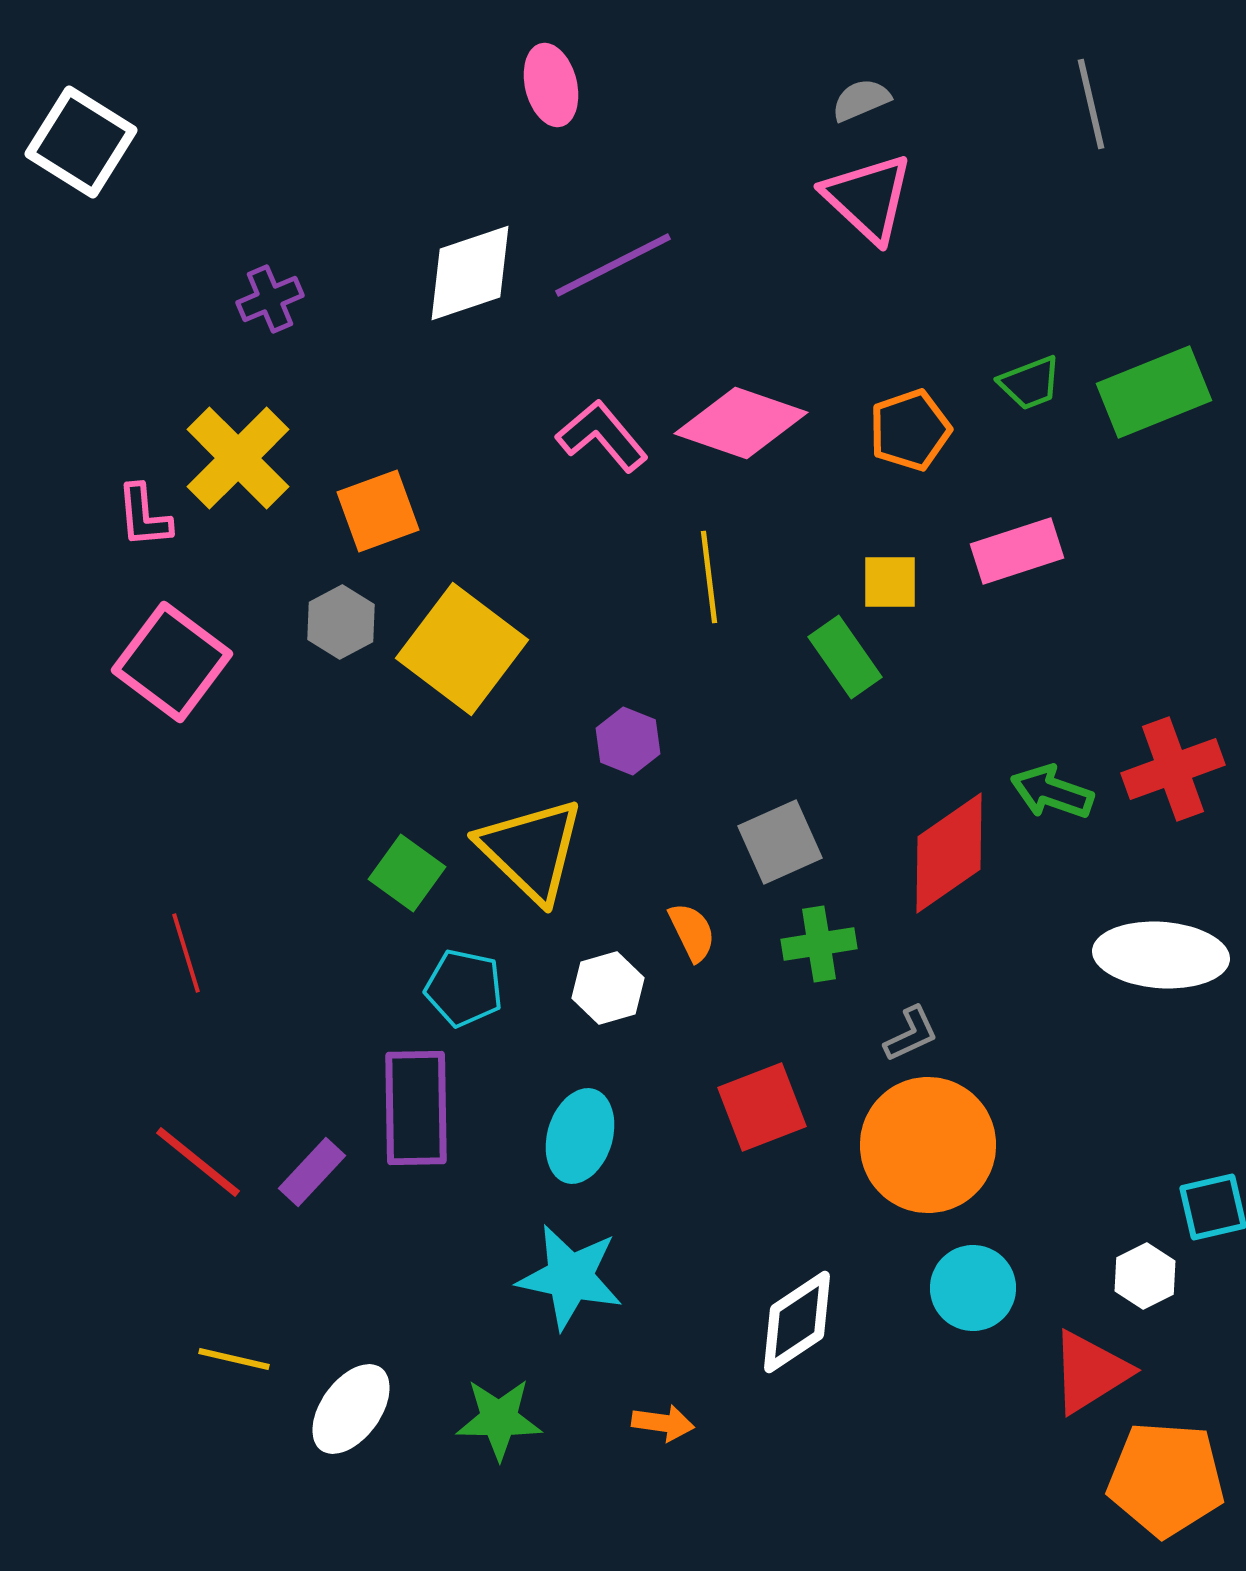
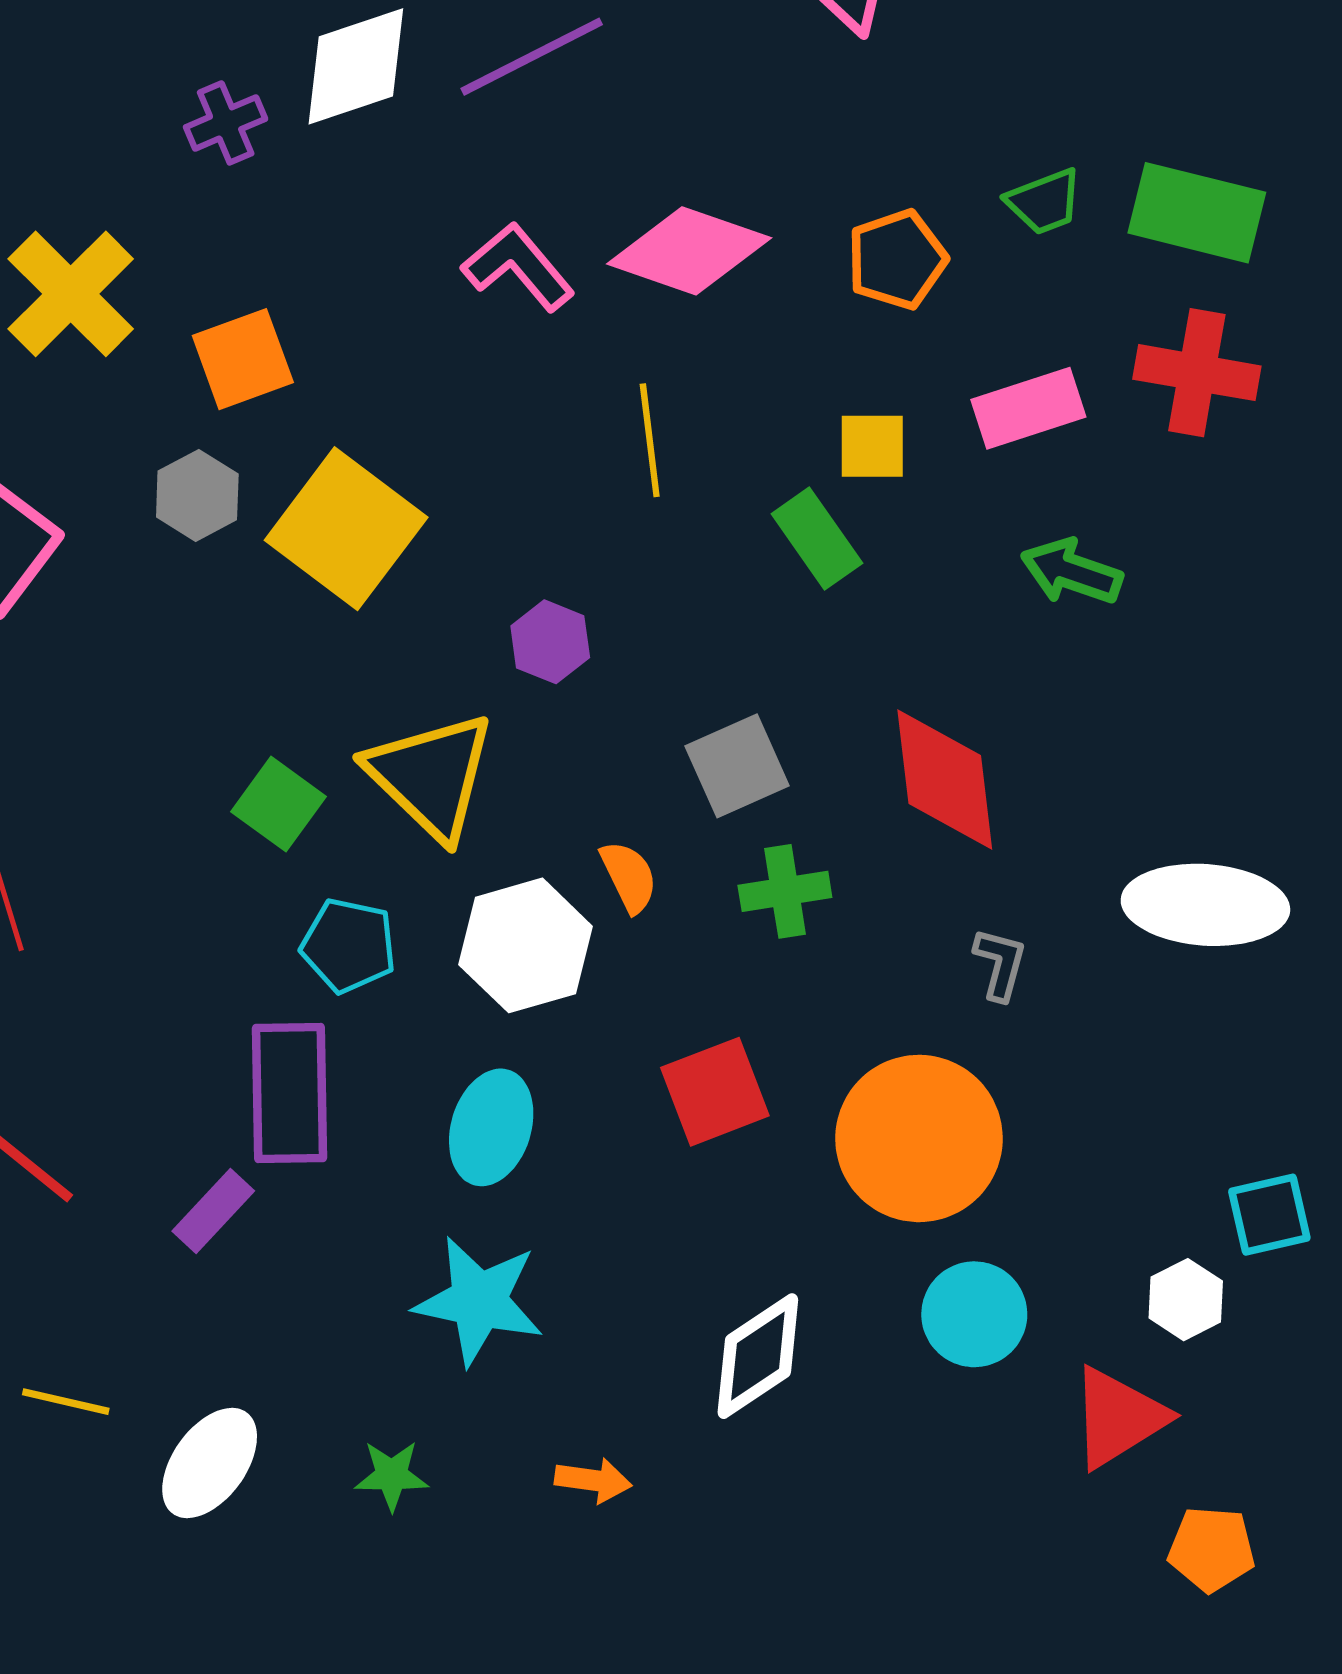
purple cross: (270, 299) -> (226, 123), moved
green rectangle: (1154, 392) -> (1197, 213), turned 36
red cross: (1173, 769) -> (1197, 373), moved, turned 30
green arrow: (1052, 792) -> (1071, 572), moved
red diamond: (949, 853) -> (945, 779), turned -62
white hexagon: (608, 988) -> (526, 945), size x1.5
gray L-shape: (911, 1034) -> (1000, 964), moved, turned -50
purple rectangle: (312, 1172) -> (213, 1211), moved
green star: (499, 1419) -> (392, 1475), size x0.7
orange pentagon: (1166, 1479) -> (1212, 1549), size x0.6

